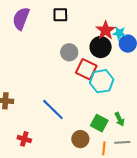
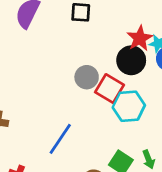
gray circle: (69, 52) -> (87, 77), moved
blue line: (53, 109) -> (60, 139), turned 75

